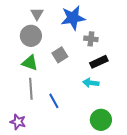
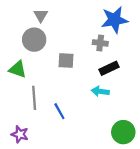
blue star: (73, 18) -> (114, 20), moved
gray square: (60, 55) -> (66, 61), turned 35
green triangle: (30, 63) -> (18, 69), moved
green circle: (101, 120) -> (123, 132), moved

